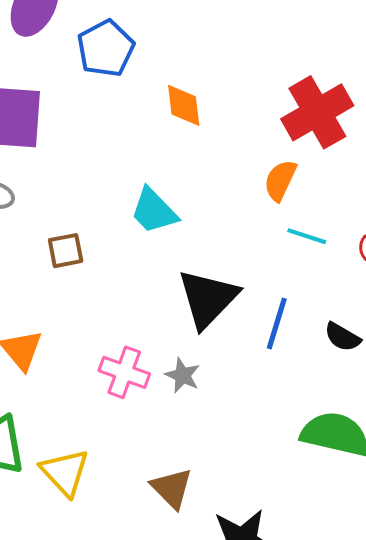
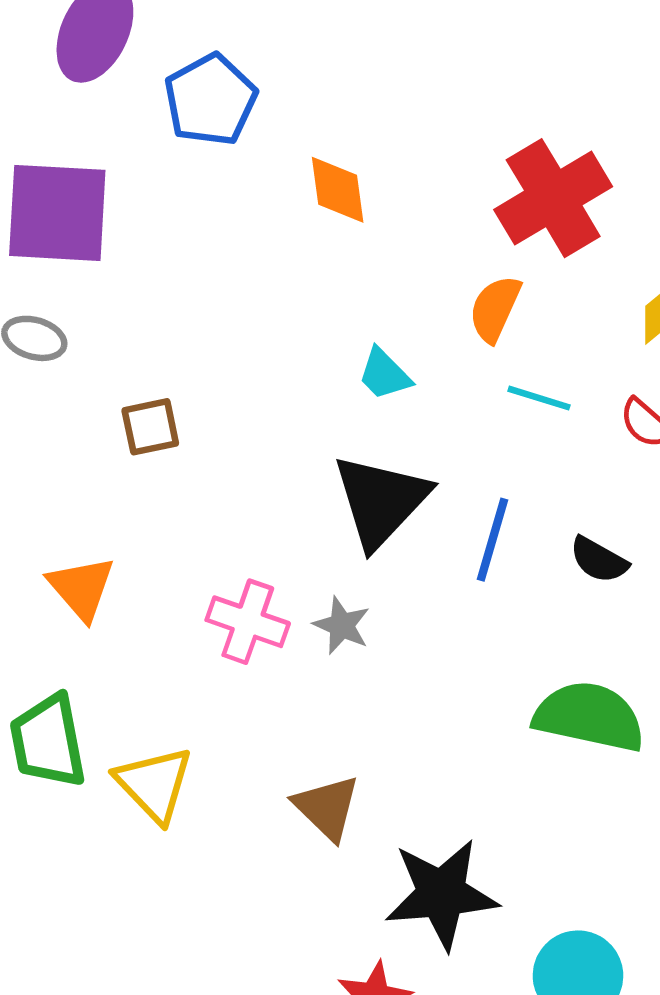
cyan trapezoid: (154, 211) -> (384, 374), moved, size x0.7

